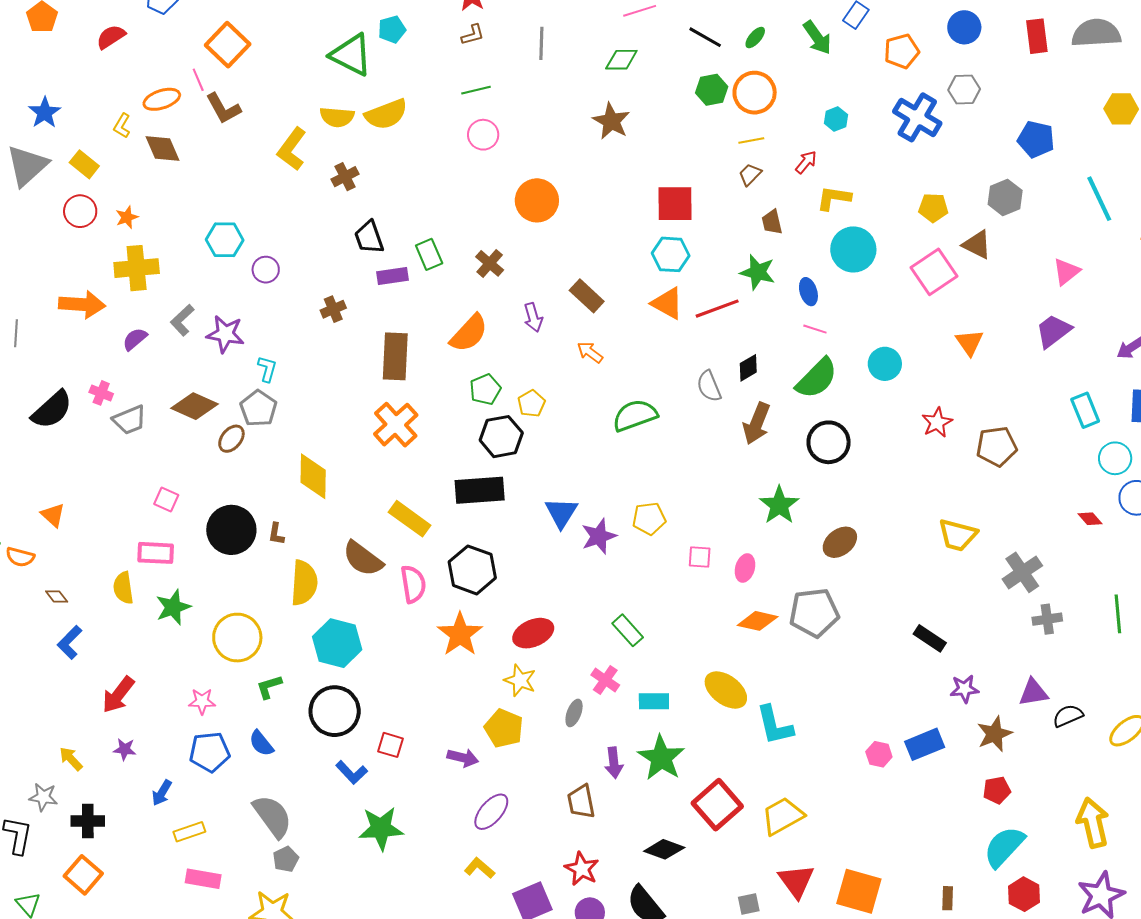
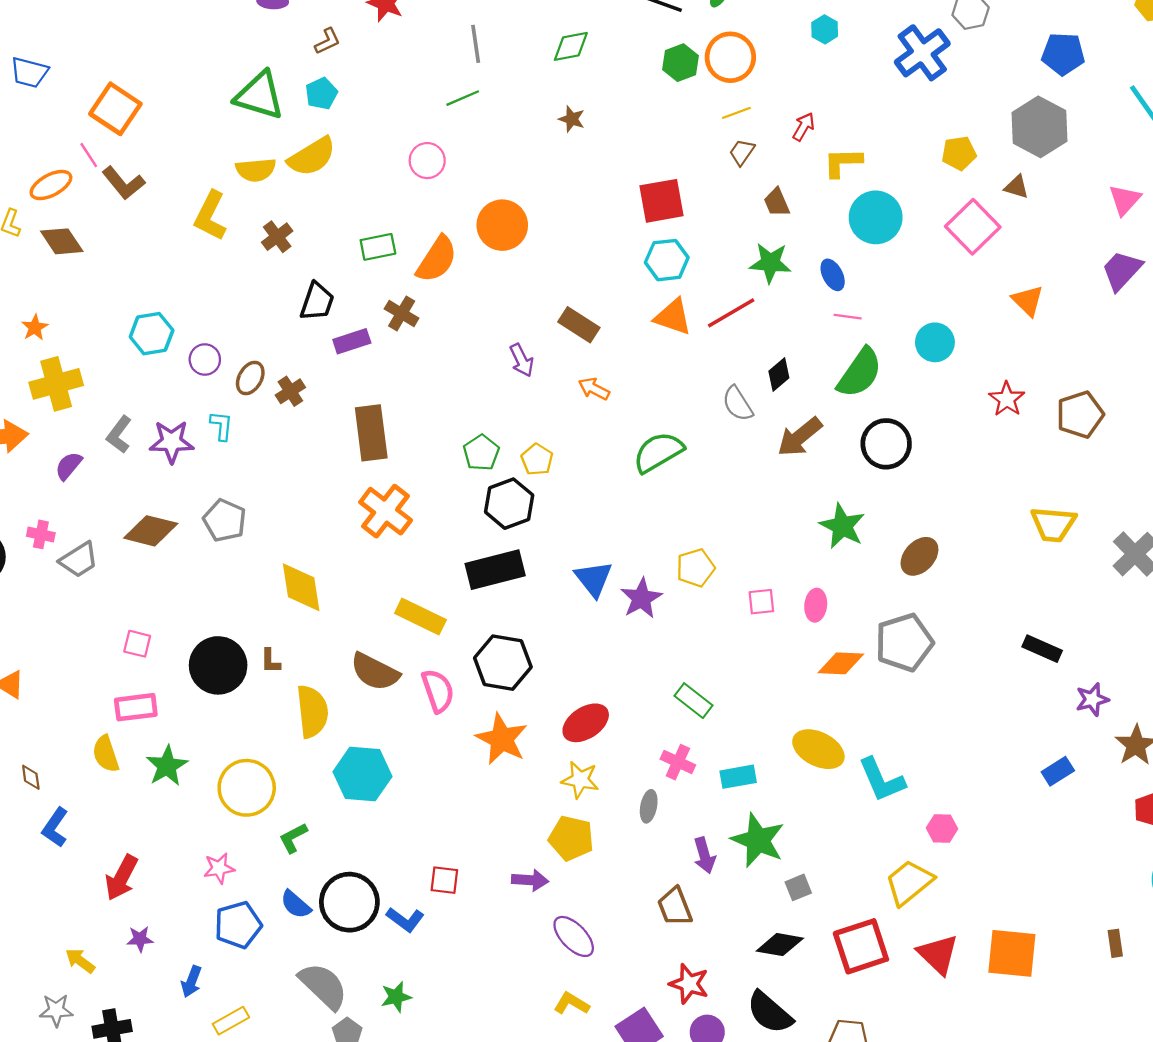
cyan pentagon: (392, 29) -> (321, 93), moved
brown L-shape: (473, 35) -> (327, 41), moved
green line: (476, 90) -> (463, 98), moved
blue cross: (917, 117) -> (922, 53), turned 33
cyan hexagon: (836, 119) -> (825, 29), moved
brown star: (611, 121) -> (572, 119), size x0.6
gray hexagon: (1005, 197) -> (1039, 127), size x1.4
black trapezoid: (369, 237) -> (317, 302), turned -132
brown triangle: (977, 245) -> (1017, 187), size x0.7
green rectangle: (429, 254) -> (378, 247), moved, turned -68
brown cross: (490, 263) -> (402, 313), moved
orange semicircle: (469, 333) -> (437, 259), moved
cyan L-shape: (267, 369) -> (221, 426), moved
brown arrow: (757, 423) -> (800, 437), turned 39
brown ellipse: (231, 439) -> (250, 378), moved
brown diamond: (57, 596) -> (31, 777), turned 40
black circle: (335, 711) -> (349, 902), moved
blue rectangle: (925, 744) -> (1058, 771), size x0.7
pink hexagon: (879, 754) -> (942, 828), moved
red square: (717, 805) -> (861, 946), moved, turned 33
purple ellipse: (491, 812) -> (574, 936), turned -75
green star: (381, 828) -> (396, 997), moved, size x0.6
gray square: (749, 904) -> (798, 887), moved

